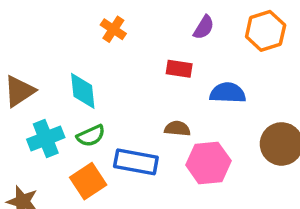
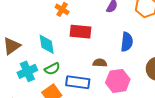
red rectangle: (179, 69) -> (80, 32), moved, size x1.5
blue semicircle: (228, 93) -> (127, 42), turned 96

